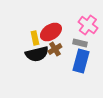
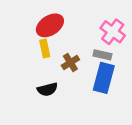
red ellipse: (51, 32) -> (50, 25), moved
black semicircle: (37, 54) -> (47, 89), moved, size x0.7

